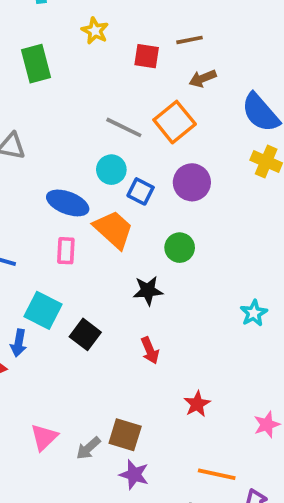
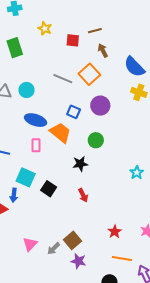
brown arrow: (203, 78) -> (103, 51), turned 88
cyan circle: (111, 170) -> (26, 90), moved
red star: (197, 404) -> (115, 232), moved
brown square: (125, 435) -> (73, 240), turned 36

